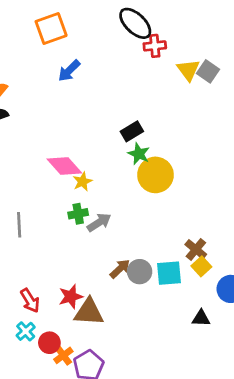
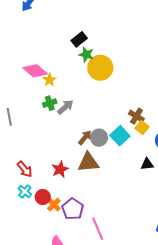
cyan square: (169, 273) -> (120, 136), turned -30
red star: (71, 297) -> (60, 169), moved
brown triangle: (89, 312) -> (88, 162), moved

